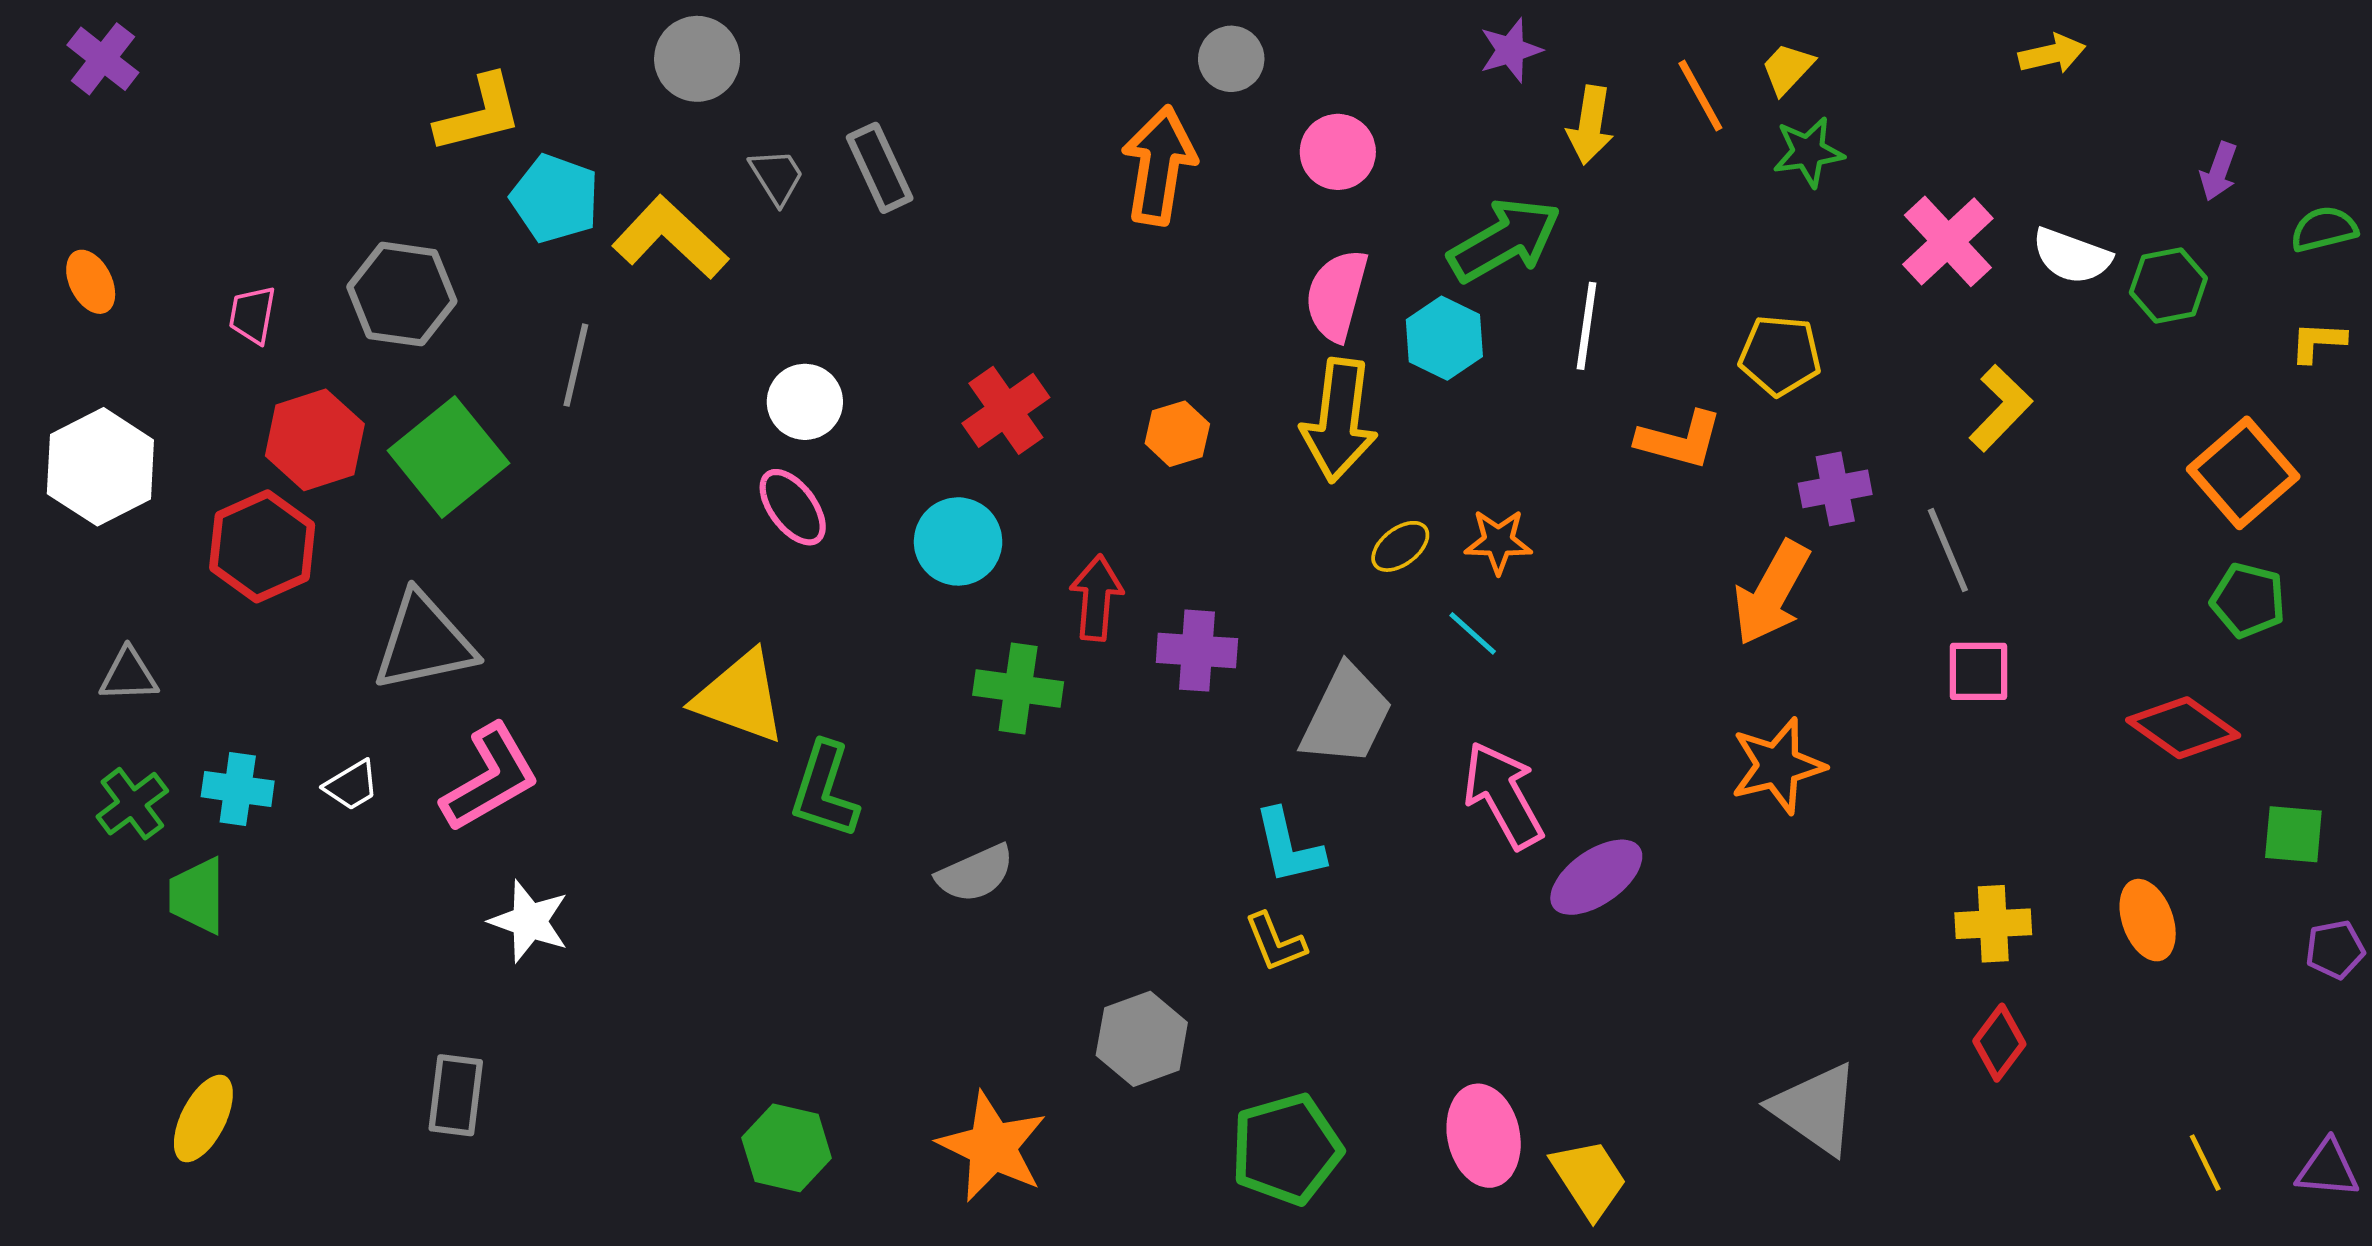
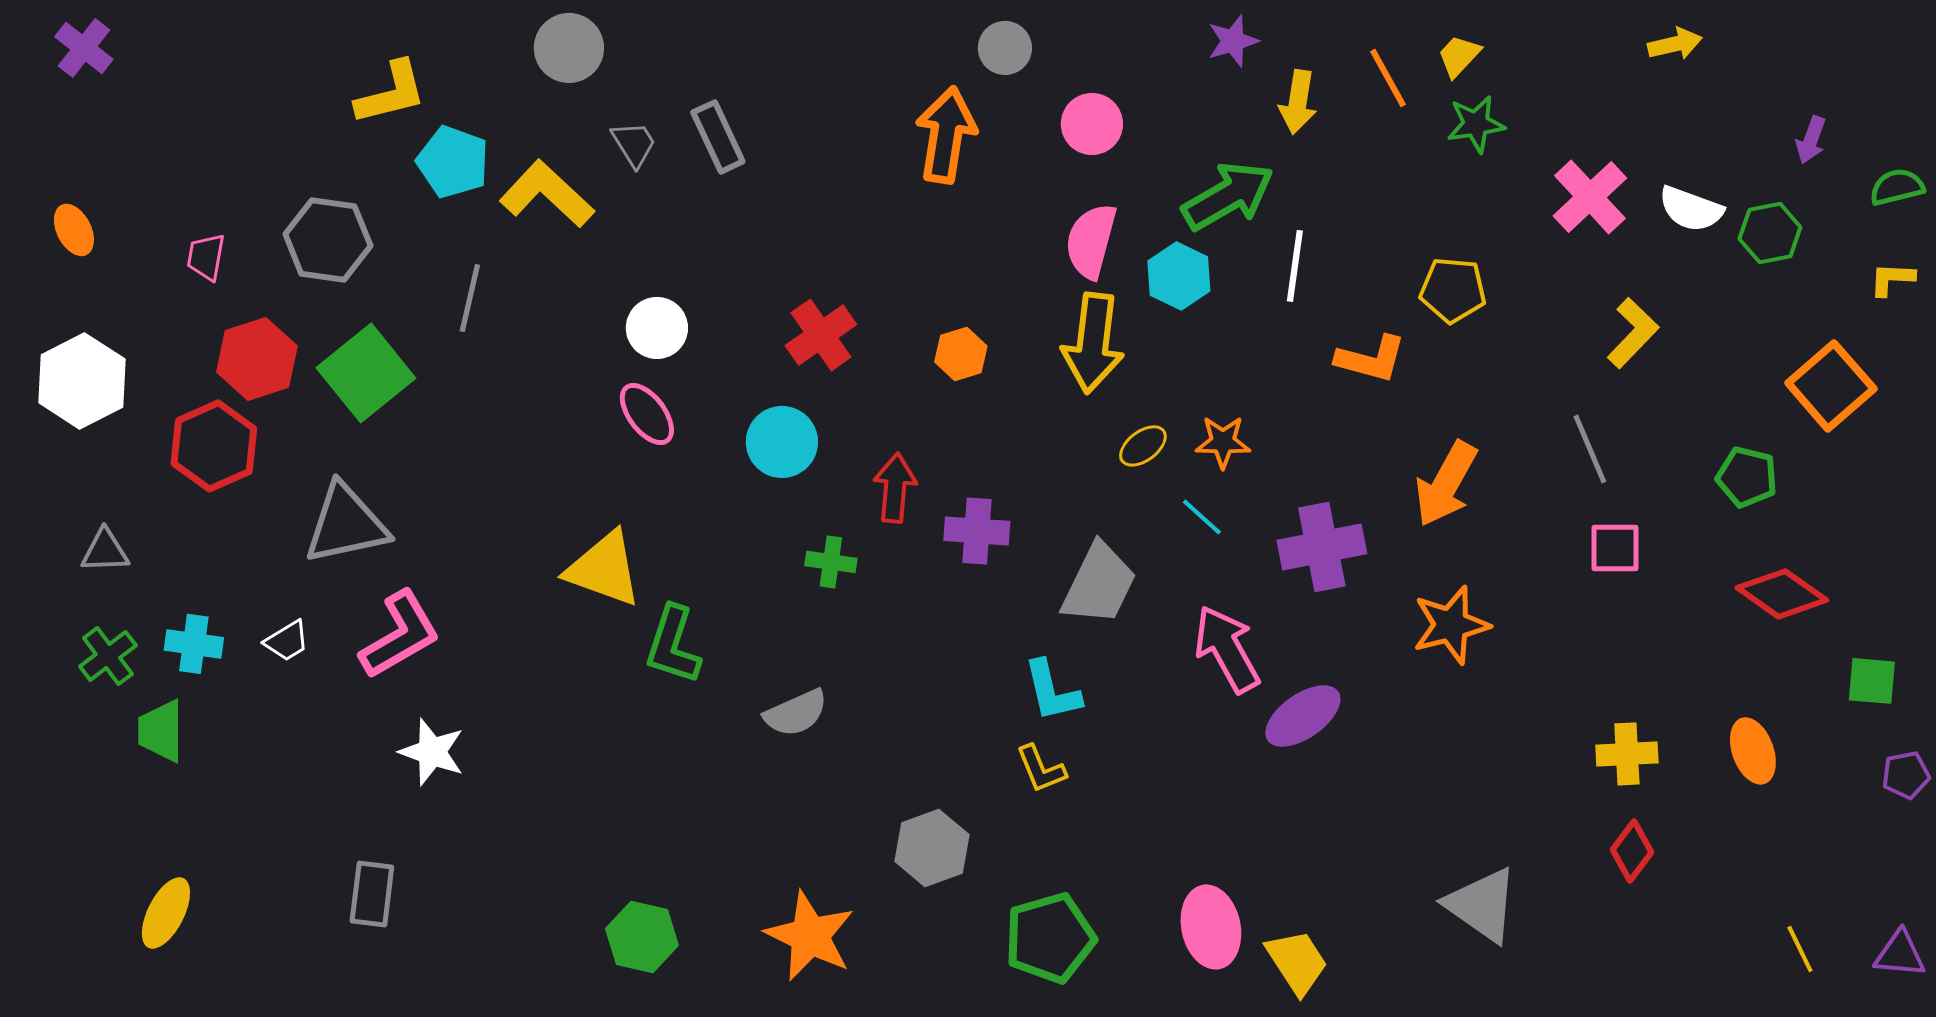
purple cross: (1835, 489) -> (1322, 547), moved, size x1.5
green pentagon: (2248, 600) -> (1747, 477), moved
green cross: (1018, 689) -> (831, 562), size x0.7

